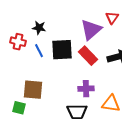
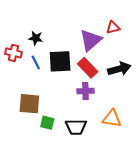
red triangle: (112, 18) -> (113, 28), turned 40
purple cross: (86, 89) -> (85, 91), moved
green square: (19, 108) -> (47, 123), moved

